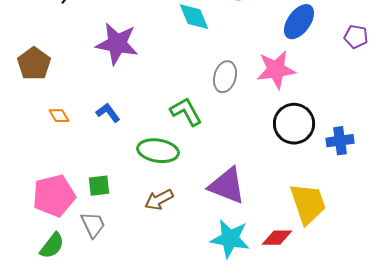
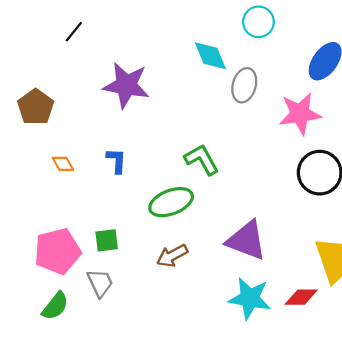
gray ellipse: (225, 77) -> (244, 85), moved
blue L-shape: (108, 113) -> (116, 161), turned 40
green ellipse: (158, 151) -> (171, 202), turned -30

